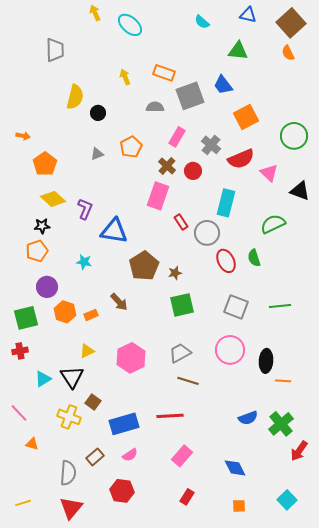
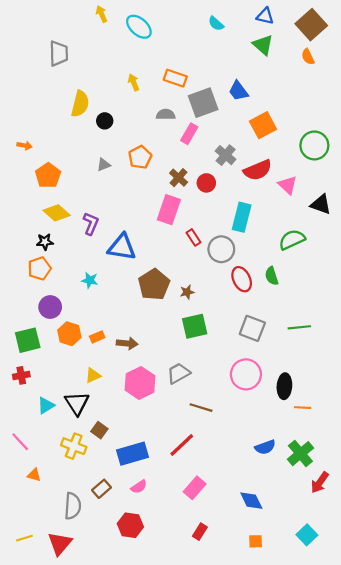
green triangle: (238, 51) -> (263, 45), moved, turned 35
pink rectangle: (177, 137) -> (189, 134), moved
brown arrow: (119, 302) -> (127, 343), moved, turned -42
gray trapezoid: (180, 353) -> (179, 373), moved
red line: (170, 416) -> (182, 445), turned -40
red triangle: (71, 508) -> (60, 543), moved

